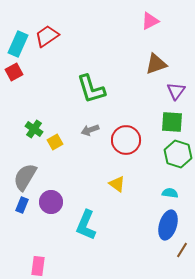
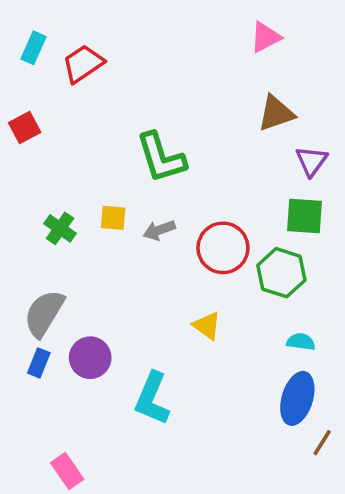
cyan rectangle: (18, 44) -> (34, 48), moved, size x0.7
yellow square: (55, 142) -> (113, 218), moved, turned 35
green hexagon: (178, 154) -> (281, 273), moved
pink rectangle: (38, 266) -> (67, 471), turned -42

